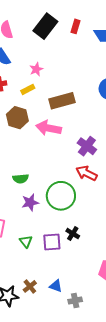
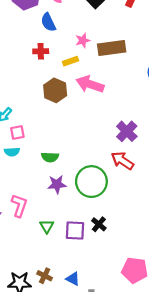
brown rectangle: (62, 101) -> (112, 48), moved
pink arrow: (49, 128) -> (90, 84), moved
brown cross: (30, 286) -> (45, 276), turned -32

